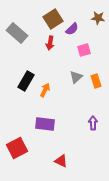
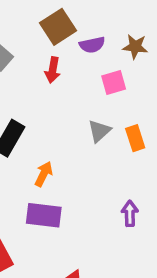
brown star: (98, 18) -> (135, 47), moved
purple semicircle: (72, 29) -> (92, 45), turned 32
orange arrow: (45, 90) -> (44, 174), moved

